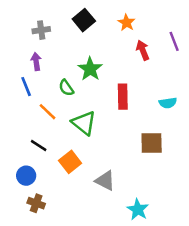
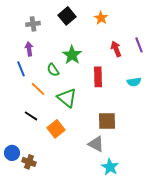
purple line: (174, 41) -> (139, 45), moved
red arrow: (143, 50) -> (116, 49), moved
brown square: (152, 143) -> (107, 121), moved
blue circle: (26, 176) -> (12, 153), moved
gray triangle: (105, 181) -> (96, 144), moved

